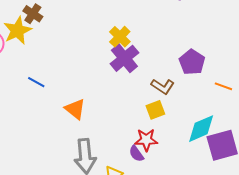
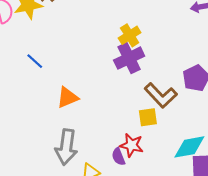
brown L-shape: (163, 86) -> (161, 95), size x1.4
orange triangle: (75, 109) -> (68, 97), turned 45

